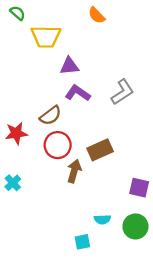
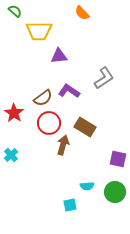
purple L-shape: (78, 93) -> (69, 91), moved
red star: (16, 133) -> (14, 113), turned -30
brown rectangle: (100, 150) -> (85, 127), turned 55

